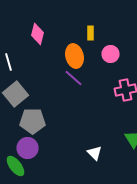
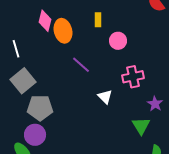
orange ellipse: (74, 56) -> (63, 31), moved
white triangle: (94, 153) -> (105, 97), moved

